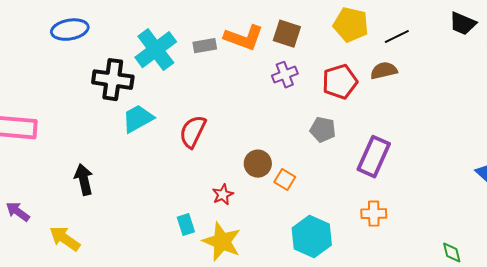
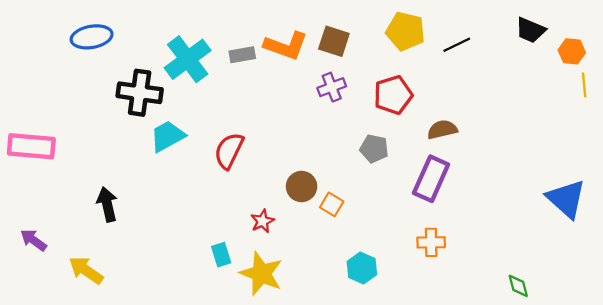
brown semicircle: (384, 71) -> (442, 130), moved
cyan hexagon: (312, 237) -> (362, 268), size x0.7

